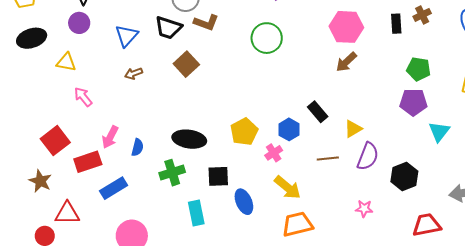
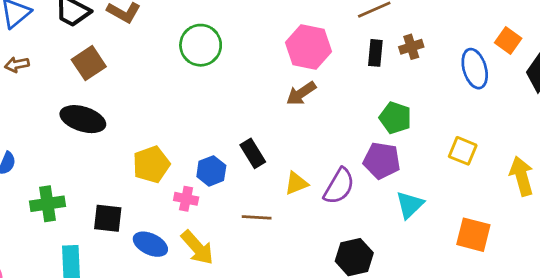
black ellipse: (189, 139) -> (83, 119), moved
pink cross: (274, 153) -> (186, 199), turned 36
purple semicircle: (368, 156) -> (339, 186), moved
blue ellipse: (244, 202) -> (150, 244), moved, turned -50

